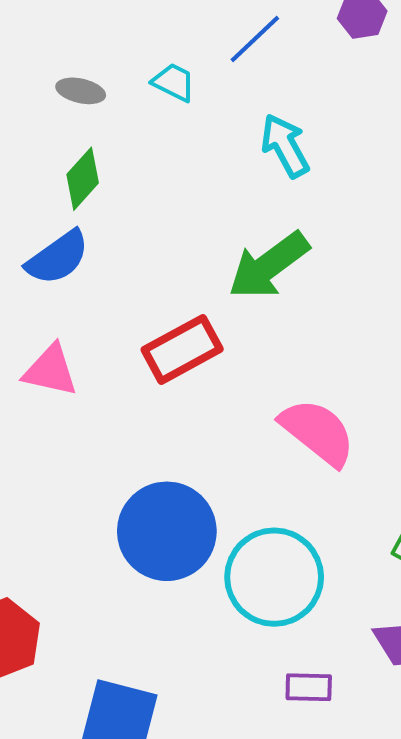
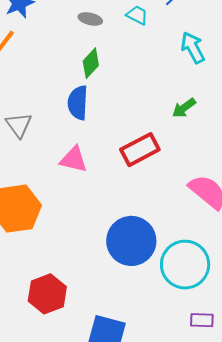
blue semicircle: (58, 258) -> (78, 103), turned 128
green arrow: (269, 266) -> (184, 108), size x0.6

